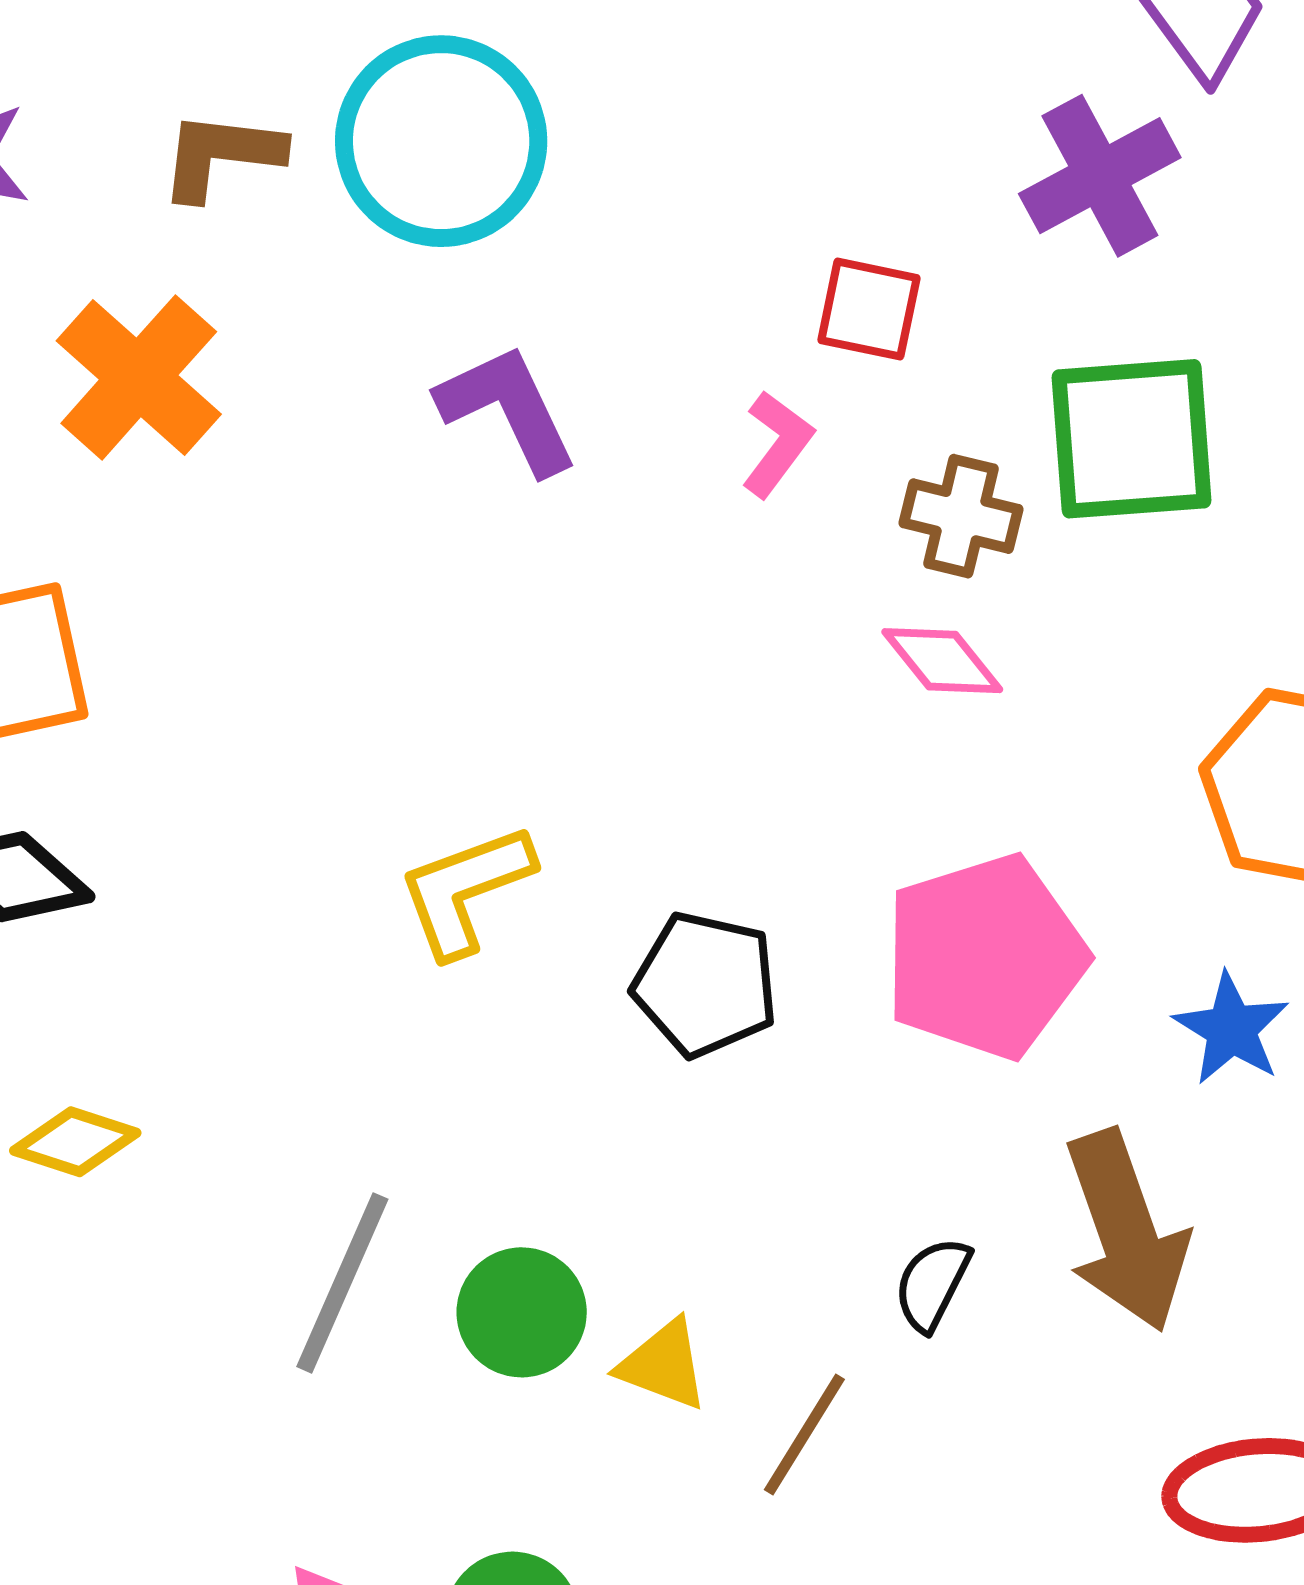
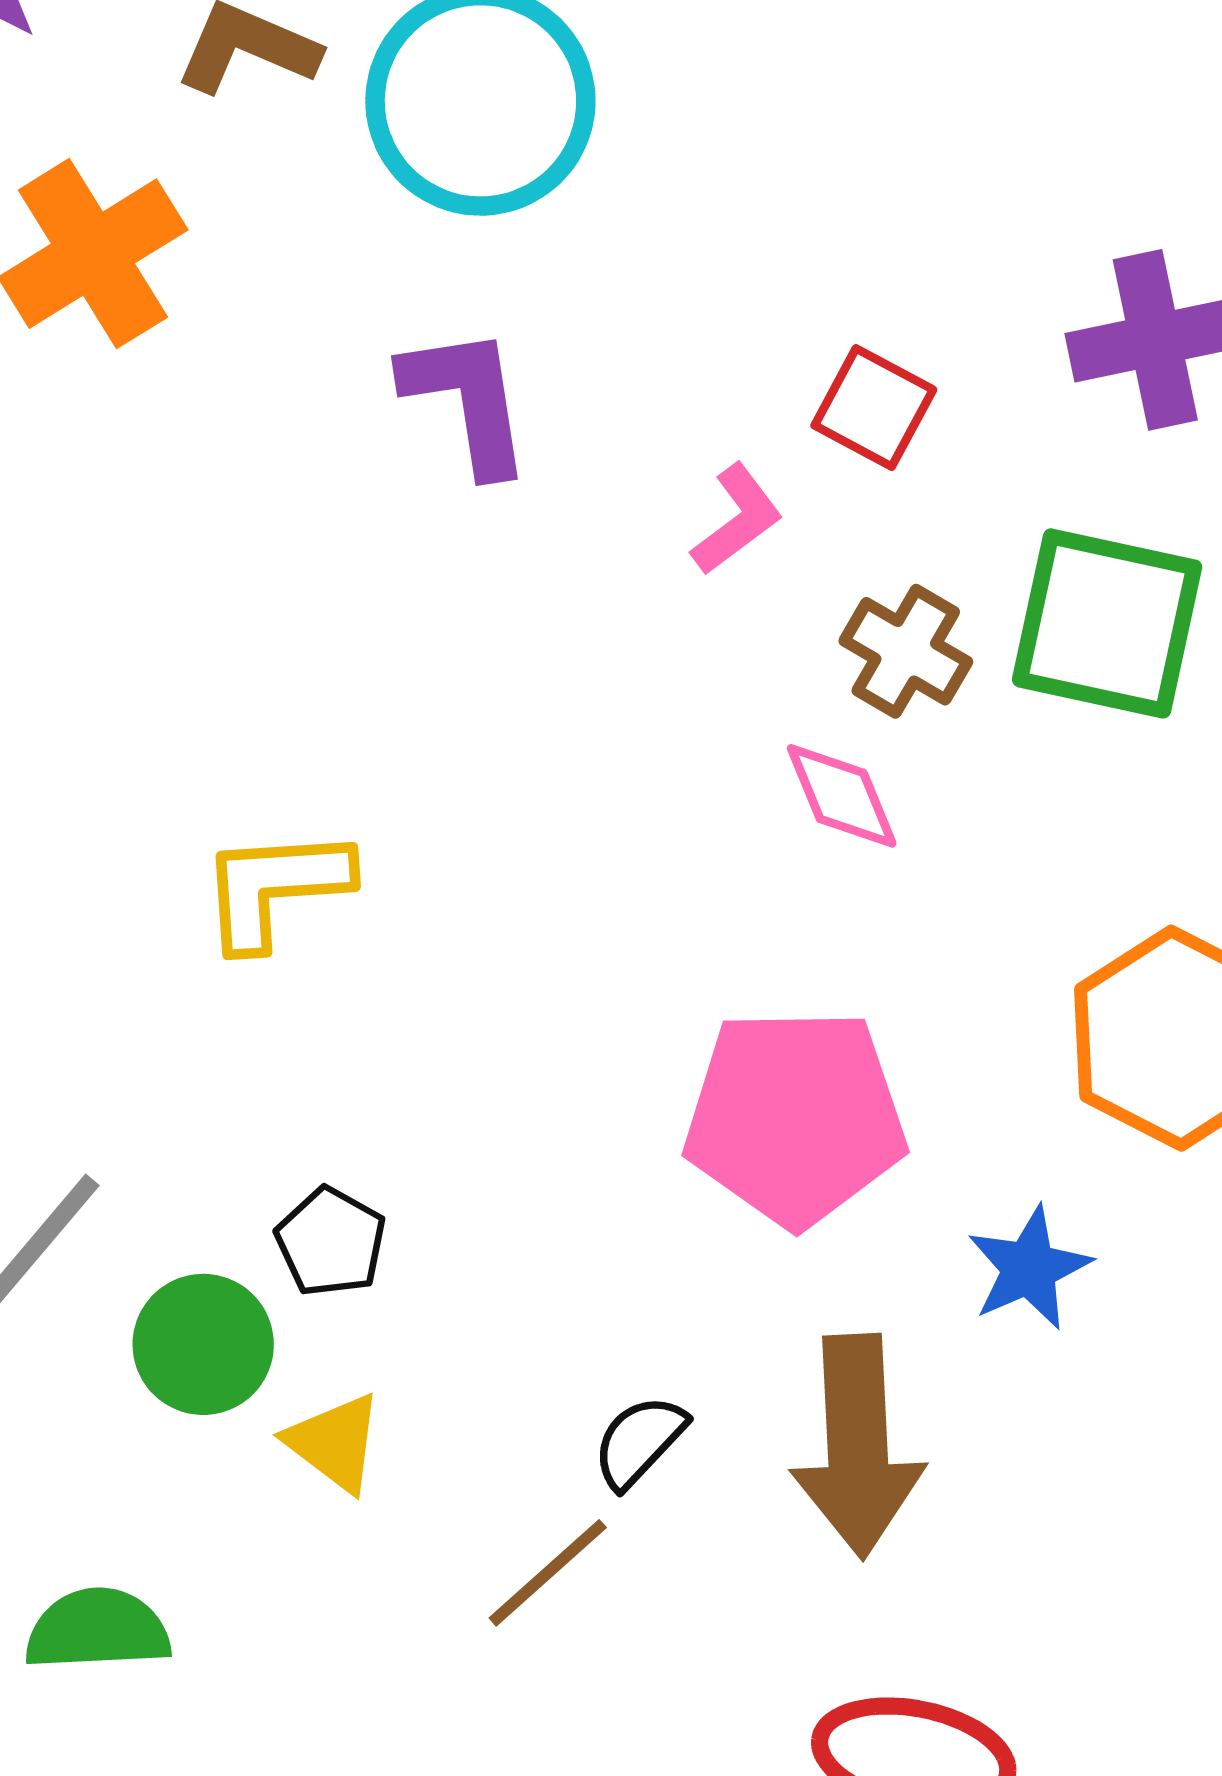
black pentagon: (705, 984) -> (331, 1242), moved, size x0.7
brown line: (804, 1434) -> (548, 1573), moved

